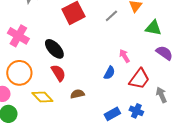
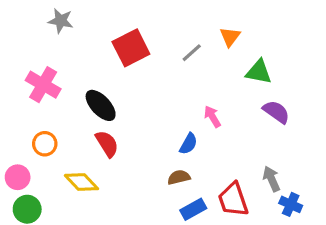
orange circle: (19, 73) -> (45, 144), size x0.6
red trapezoid: (139, 79) -> (233, 200), moved, turned 125
brown semicircle: (77, 94) -> (179, 177), moved
blue cross: (136, 111) -> (291, 204), moved

